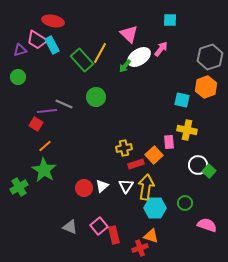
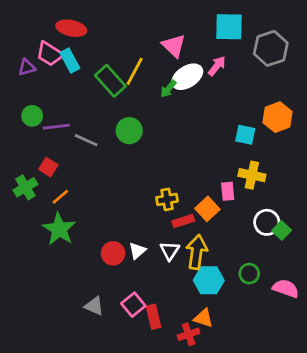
cyan square: (170, 20) -> (229, 27), size x1.6
gray hexagon: (210, 57) -> (271, 48), moved
green circle: (18, 77) -> (32, 116), moved
purple line: (47, 111) -> (56, 127), moved
green cross: (19, 187) -> (25, 187), moved
pink semicircle: (207, 225) -> (286, 288), moved

